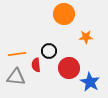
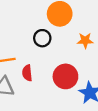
black circle: (49, 51) -> (42, 38), moved

